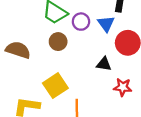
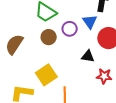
purple circle: (81, 22) -> (70, 29), moved
brown semicircle: (18, 50) -> (14, 44), turned -75

